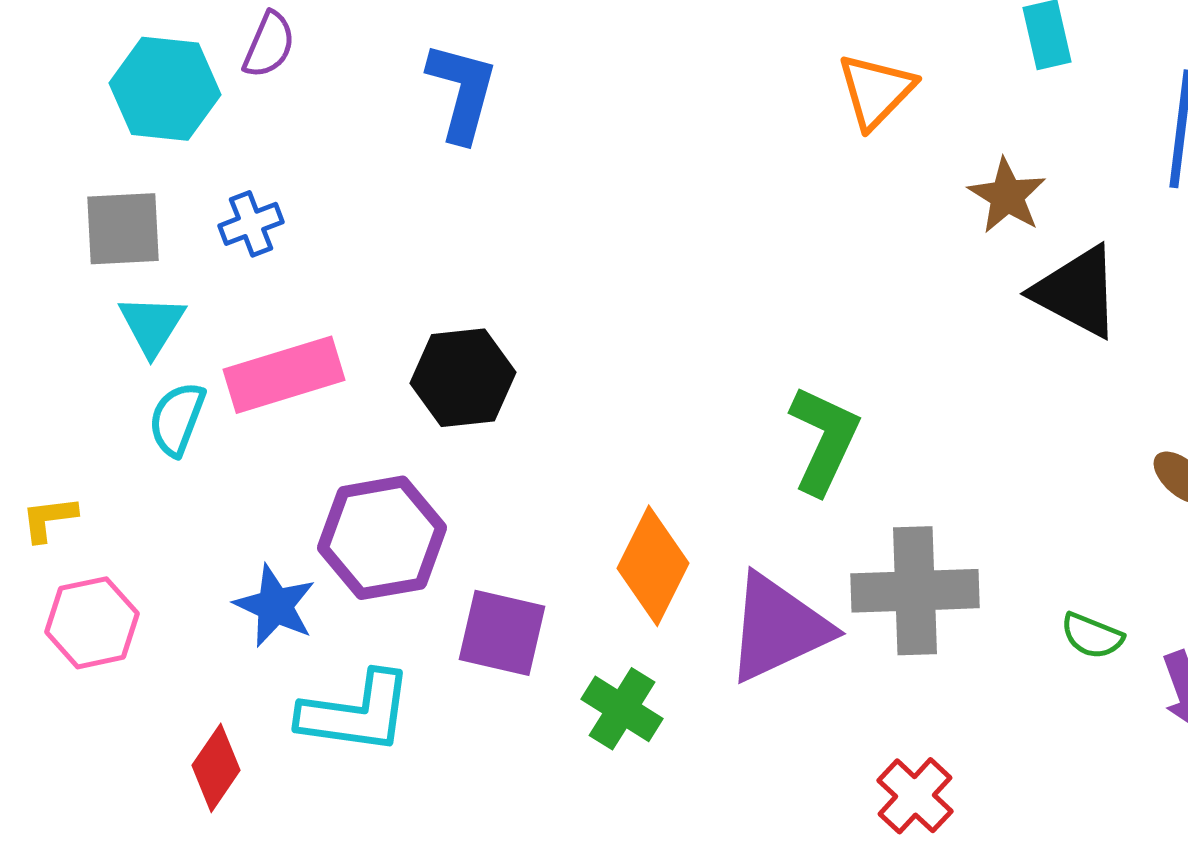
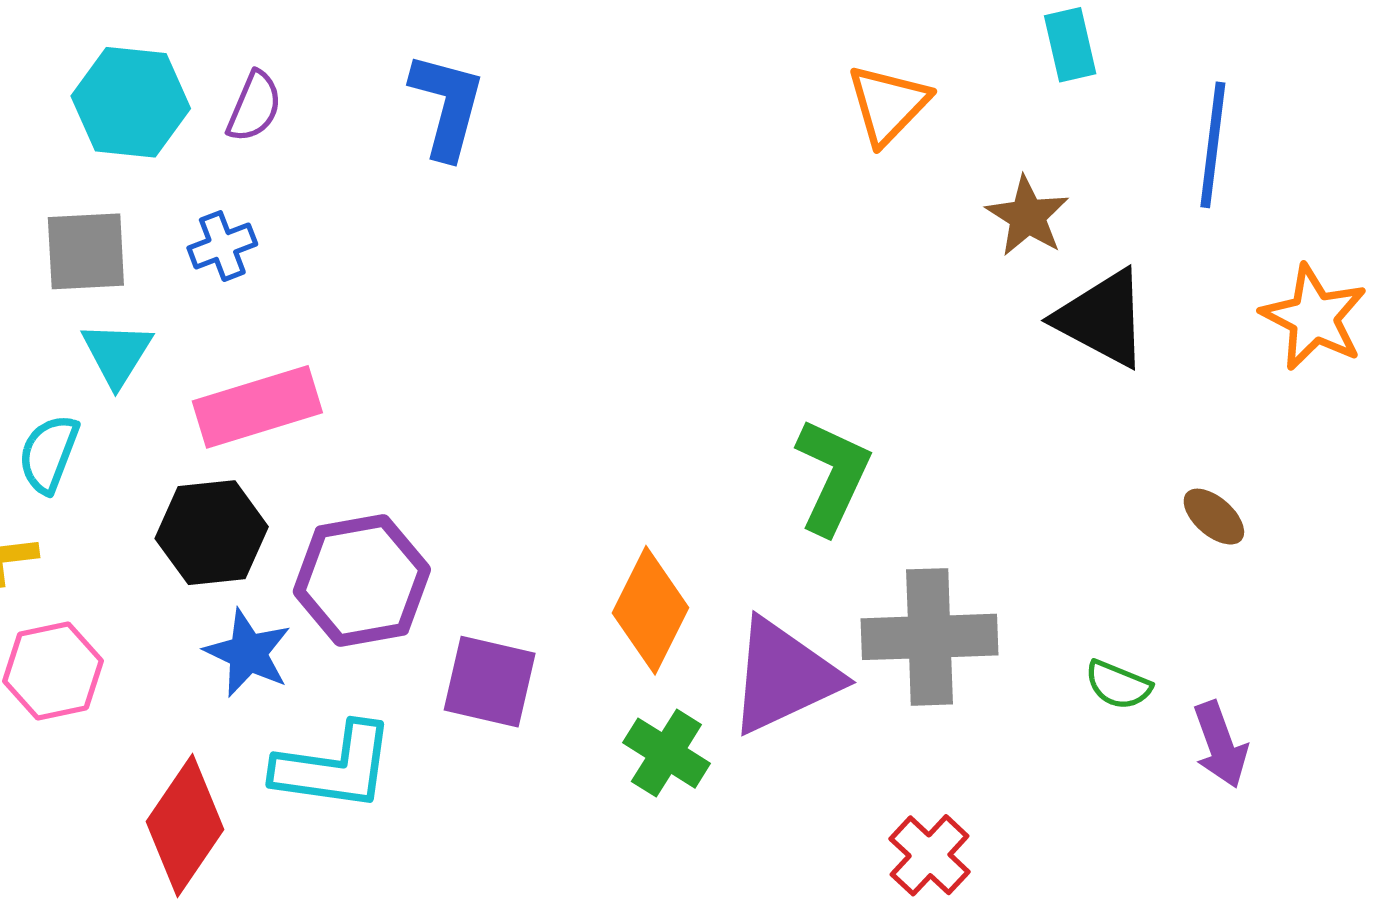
purple semicircle: (269, 45) -> (254, 107), moved
black hexagon: (463, 378) -> (212, 533), moved
cyan semicircle: (177, 419) -> (49, 454), moved
green cross: (622, 709) -> (666, 753), moved
red diamond: (216, 768) -> (185, 825), size x1.5

